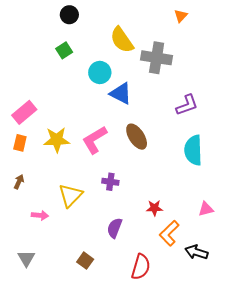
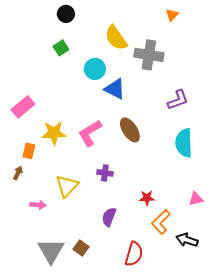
orange rectangle: (20, 143) -> (29, 151), moved
gray triangle: (26, 258) -> (51, 251), moved, size x1.6

